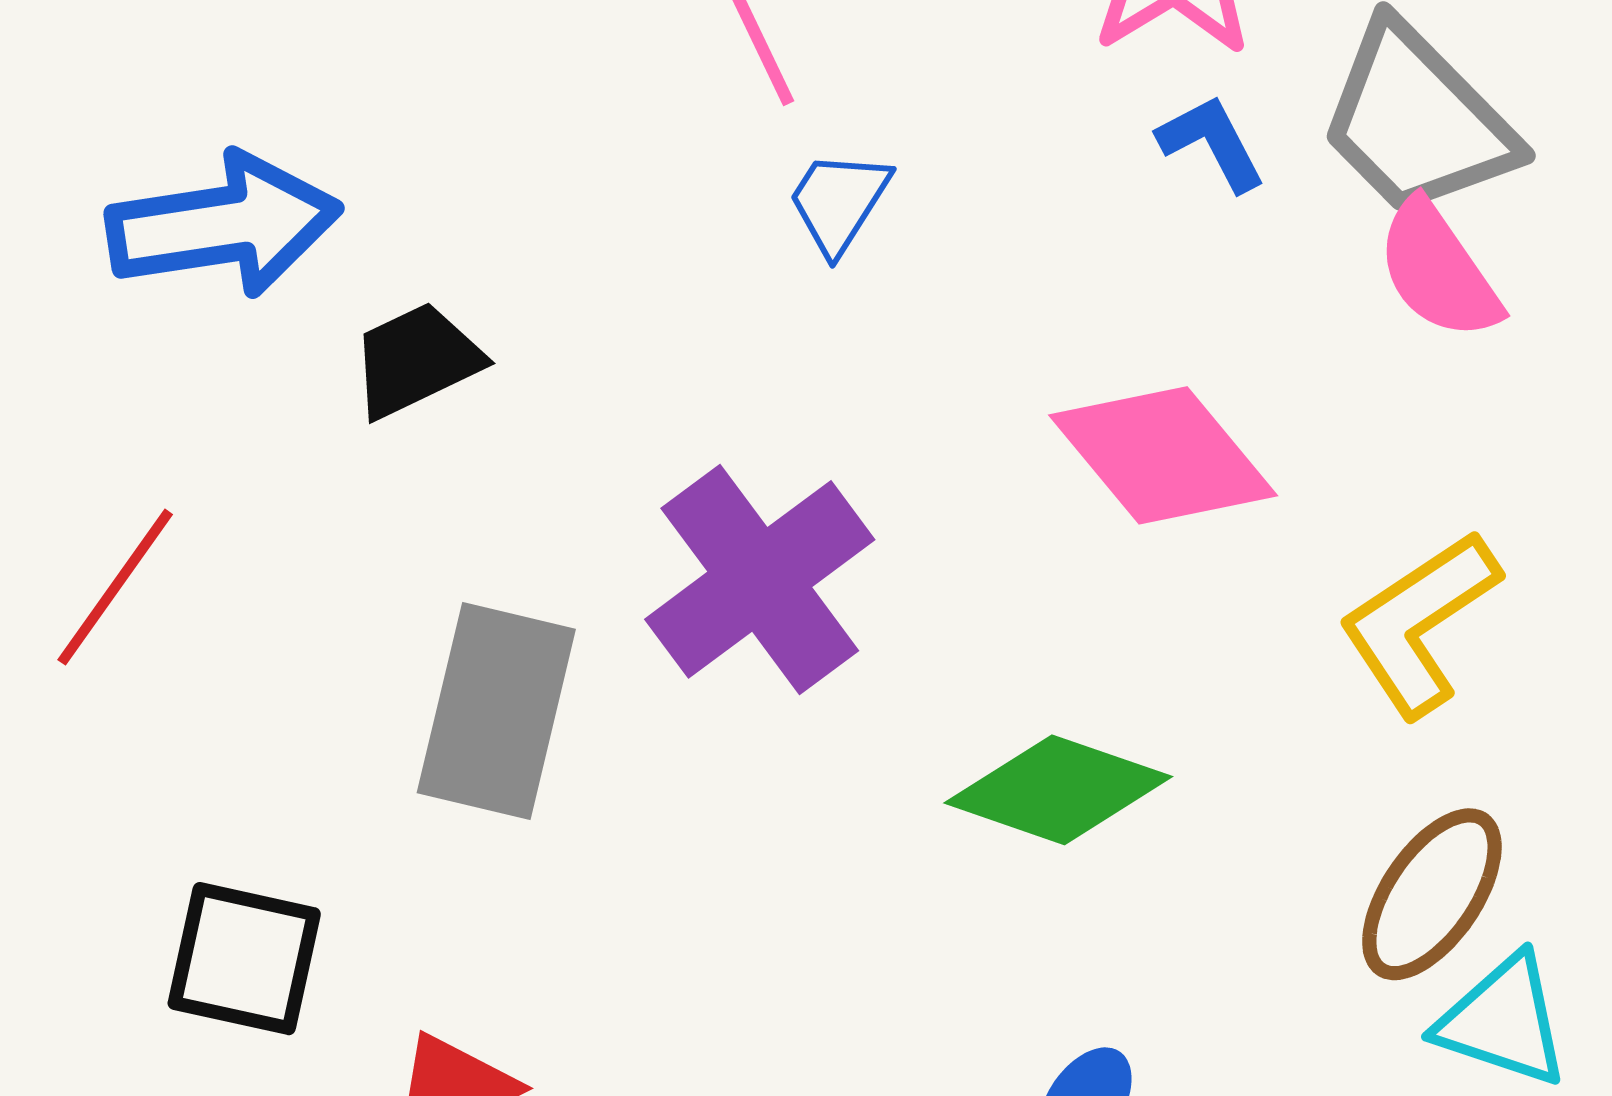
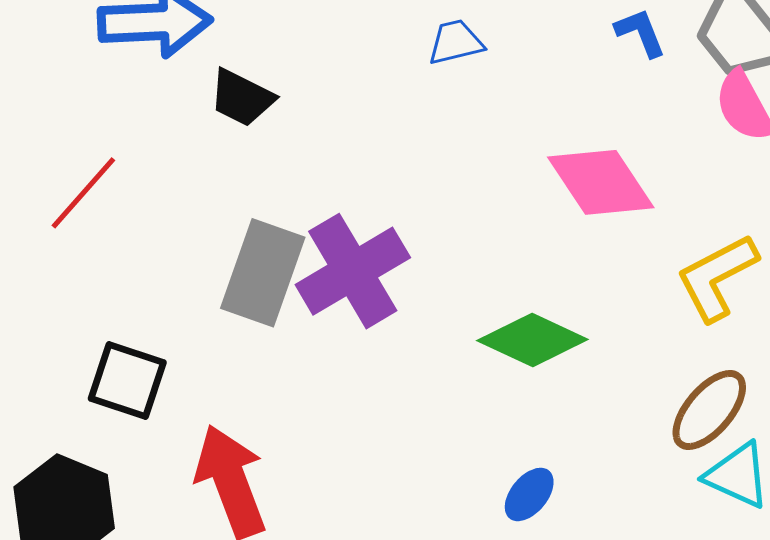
blue trapezoid: (839, 202) -> (456, 42), turned 38
black trapezoid: (416, 360) -> (242, 98), turned -134
purple cross: (760, 579) -> (353, 271), moved

